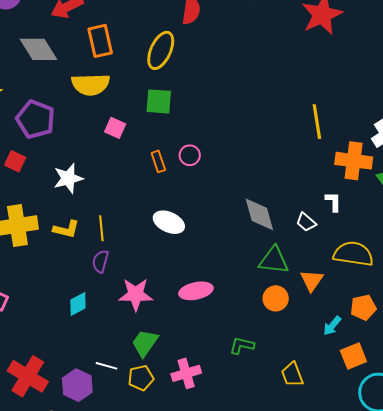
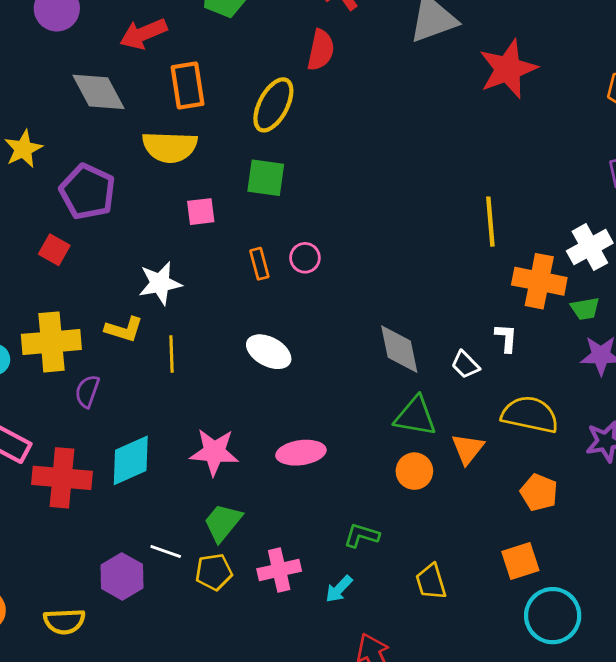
pink square: (115, 128) -> (201, 212), turned -35
white star: (68, 178) -> (160, 283), moved
yellow L-shape: (66, 229) -> (124, 329), moved
purple semicircle: (100, 261) -> (87, 391), moved
cyan diamond: (78, 304) -> (131, 460), size x1.5
orange pentagon: (363, 308) -> (539, 492), turned 30
cyan arrow: (332, 326) -> (339, 589), moved
red cross: (28, 376) -> (62, 478), moved, turned -30

